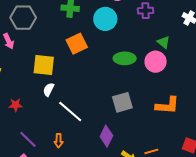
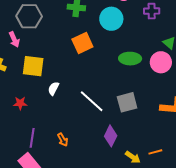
yellow square: (44, 65) -> (33, 66), moved
white line: (70, 111) -> (92, 101), moved
purple line: (28, 139) -> (32, 138), turned 54
orange arrow: (59, 141) -> (63, 140), turned -32

